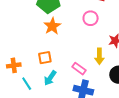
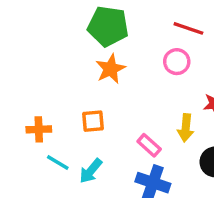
cyan arrow: (50, 78) -> (91, 171), moved
cyan line: (27, 84) -> (58, 162), turned -32

